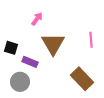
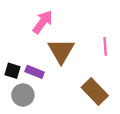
pink arrow: (37, 19) -> (43, 22), size x1.5
black square: (11, 48) -> (12, 71), moved

